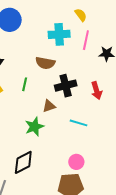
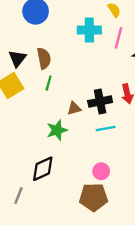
brown semicircle: (45, 63) -> (44, 58), moved, turned -114
black cross: (66, 86) -> (100, 102), moved
cyan line: (79, 123) -> (106, 129), turned -30

